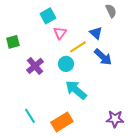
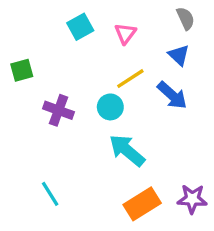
pink triangle: (60, 33) -> (125, 33), moved
blue triangle: (96, 33) -> (179, 55), moved
purple cross: (35, 66) -> (58, 110), turned -30
orange rectangle: (62, 122) -> (142, 204), moved

